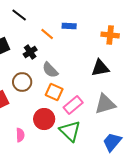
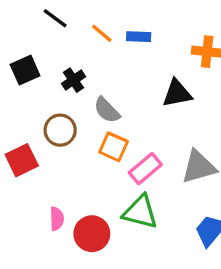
orange line: (47, 34) -> (102, 33), moved
black triangle: (100, 68) -> (177, 93), moved
red circle: (44, 119) -> (92, 234), moved
green triangle: (70, 131) -> (140, 212), turned -30

